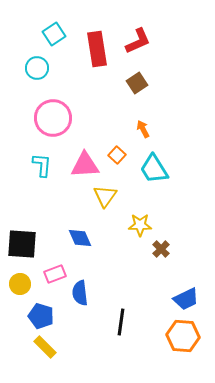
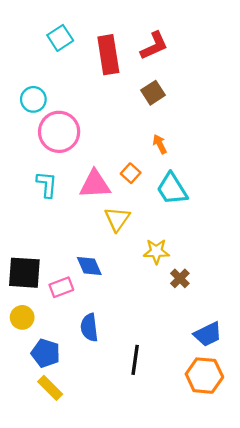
cyan circle: (37, 68) -> (33, 99), moved
pink rectangle: (55, 274) -> (61, 287), moved

